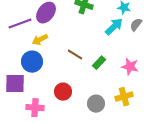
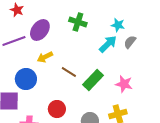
yellow arrow: (40, 40) -> (45, 57), moved
green rectangle: (99, 63) -> (93, 80), size x1.5

